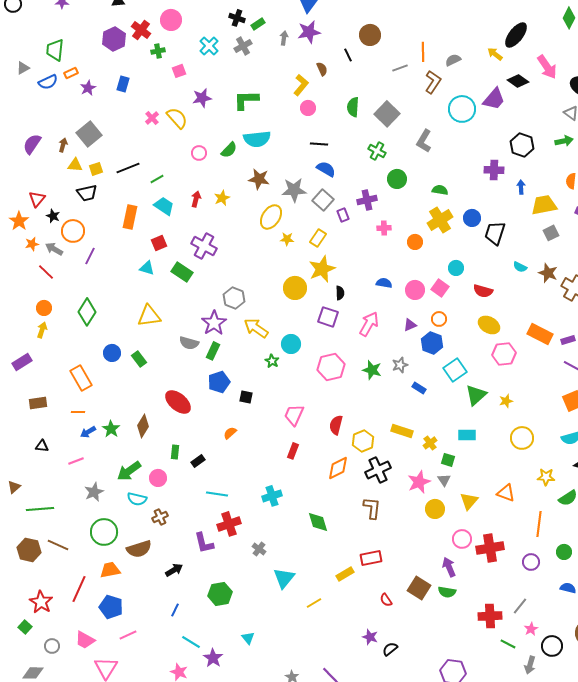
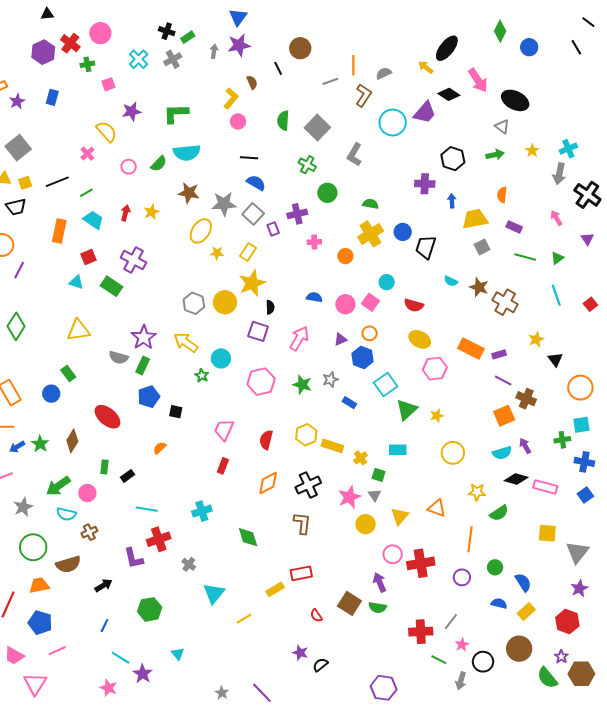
pink cross: (152, 118) -> (87, 154), moved
gray hexagon: (234, 298) -> (194, 303), moved
blue circle: (112, 353) -> (51, 394), moved
yellow hexagon: (363, 441) -> (306, 435), moved

